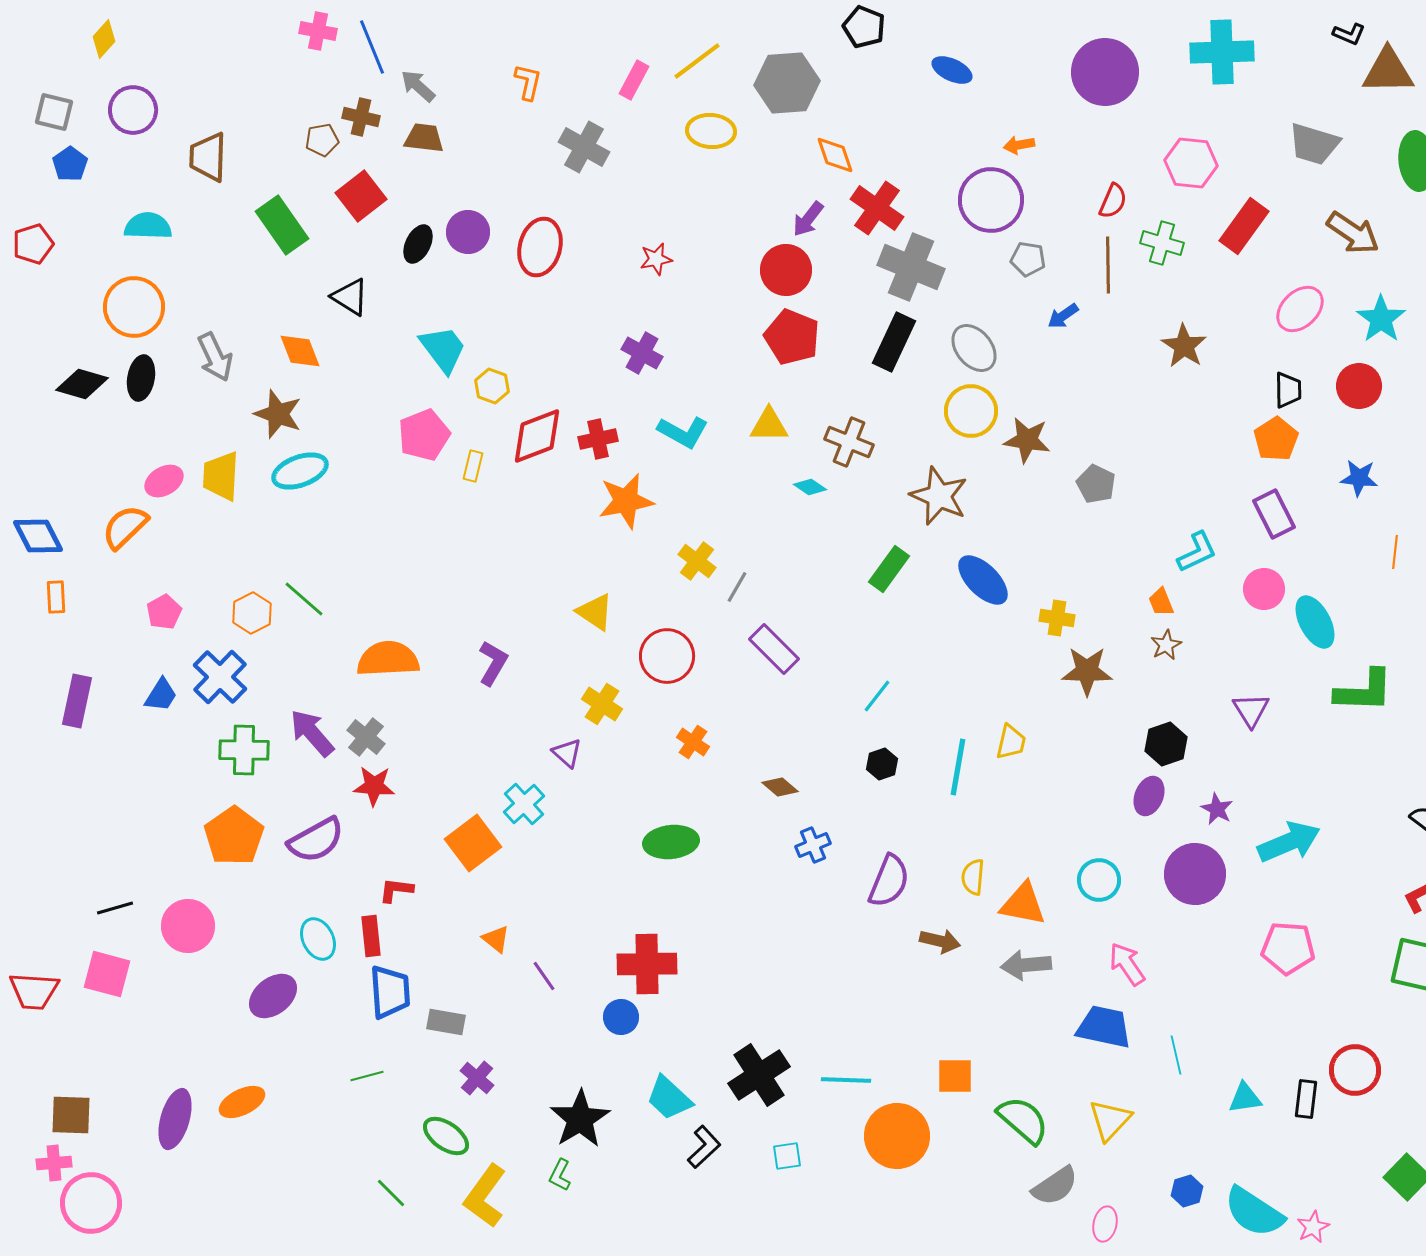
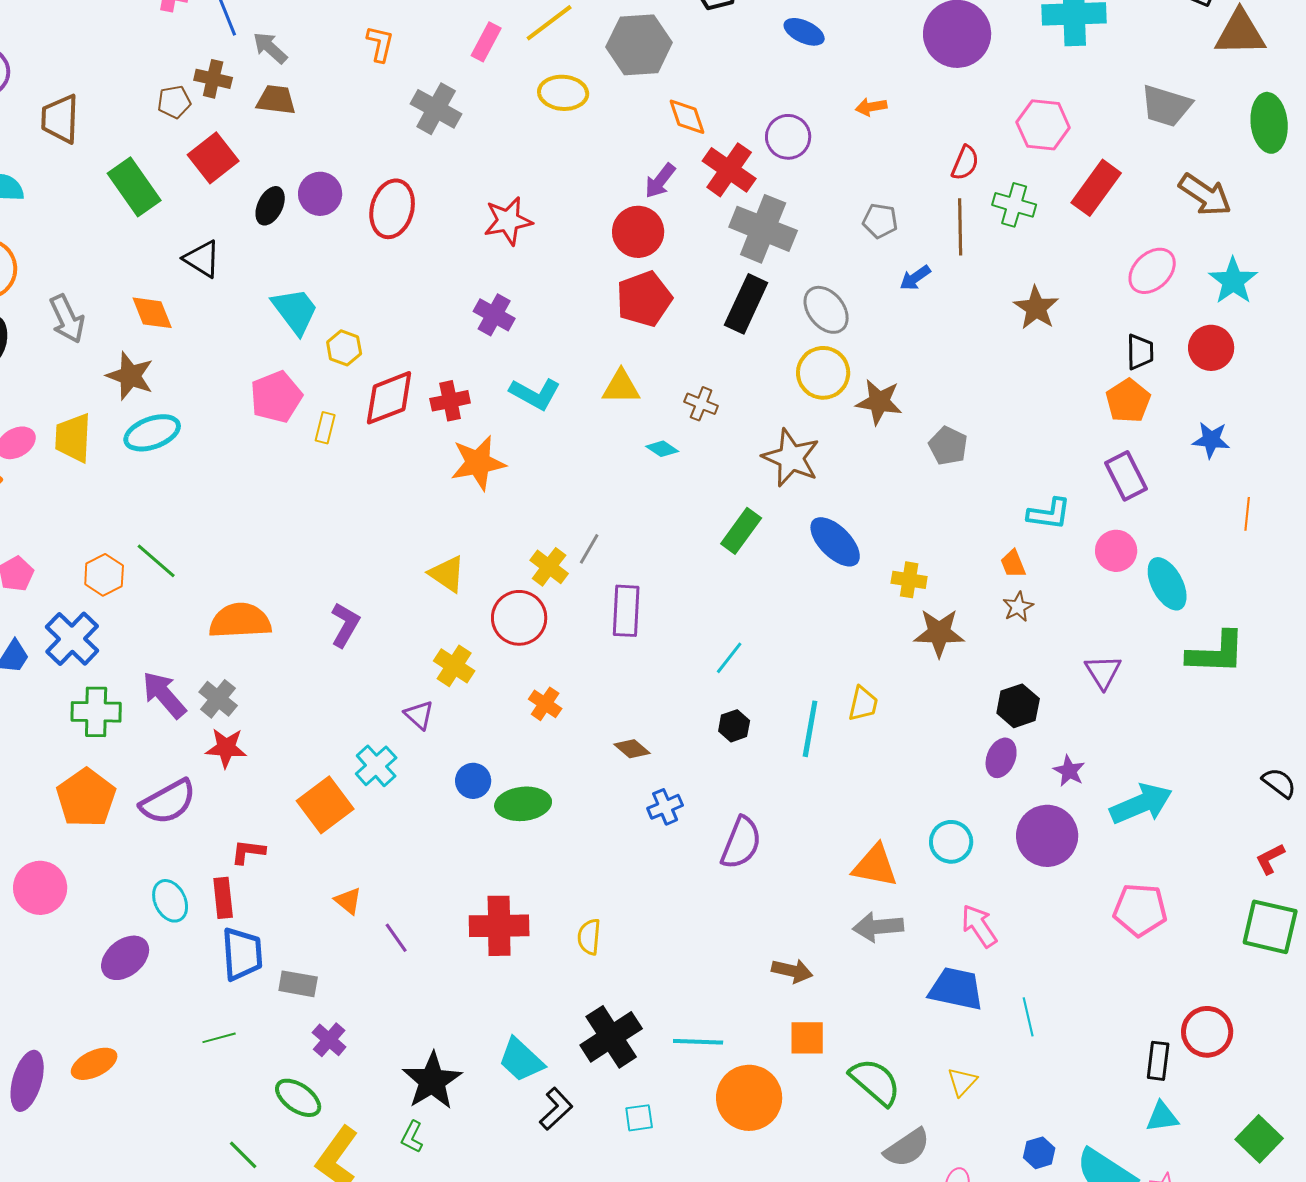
purple circle: (991, 200) -> (788, 137), moved, size x0.7
red star: (656, 259) -> (508, 221), size x1.5
red pentagon: (792, 337) -> (644, 299), turned 30
brown cross: (849, 442) -> (701, 404), size x0.7
cyan L-shape: (1197, 552) -> (1049, 514), turned 33
yellow cross: (697, 561) -> (549, 567), moved
purple rectangle: (774, 649) -> (626, 611), turned 48
yellow semicircle: (973, 877) -> (589, 937), moved
brown arrow: (940, 941) -> (792, 971), moved
blue circle: (621, 1017) -> (473, 781), moved
cyan triangle: (1245, 1098) -> (1162, 1117), moved
yellow triangle: (1110, 1120) -> (962, 1082), size x0.7

